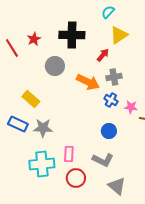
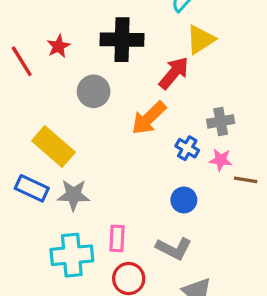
red arrow: (103, 55) -> (174, 73), size x1.5
gray cross: (114, 77) -> (221, 121), moved
orange arrow: (88, 82) -> (149, 118), turned 110
yellow rectangle: (31, 99) -> (53, 146), size x1.4

